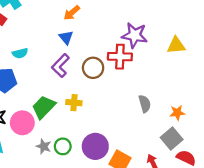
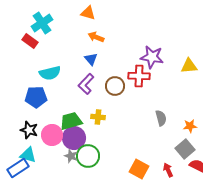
orange arrow: (72, 13) -> (96, 37), turned 63
cyan semicircle: (20, 53) -> (50, 73), size x1.5
green trapezoid: (44, 107) -> (71, 121), turned 30
green circle: (63, 146) -> (88, 156), size x1.5
purple circle: (95, 146) -> (74, 138), moved

